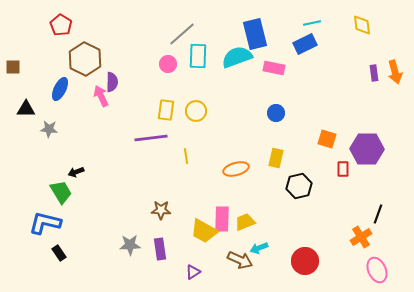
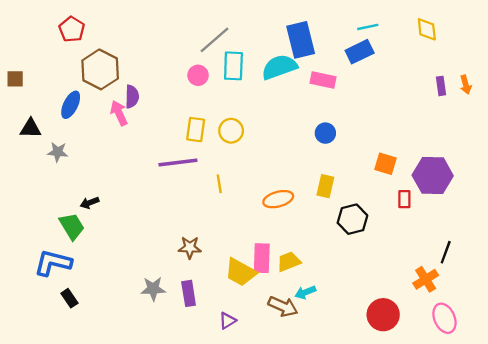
orange arrow: (395, 72) -> (466, 85), size x0.7
red circle: (305, 261) -> (383, 315), moved

